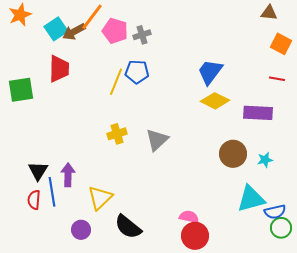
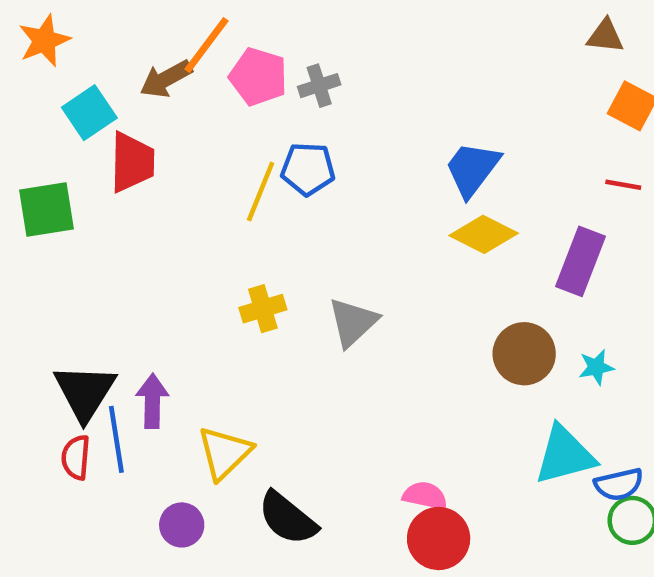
cyan square: (56, 29) -> (89, 113), moved
purple rectangle: (258, 113) -> (580, 261), turned -72
black triangle: (38, 171) -> (85, 392), size x1.4

